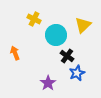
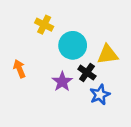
yellow triangle: (83, 25) -> (108, 54), moved, turned 36
purple star: (48, 83) -> (62, 82), moved

